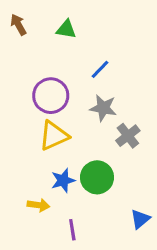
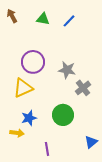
blue line: (100, 69) -> (69, 21), moved
yellow triangle: (54, 136) -> (23, 88), moved
blue star: (63, 180) -> (29, 118), moved
yellow arrow: (38, 205) -> (17, 133), moved

